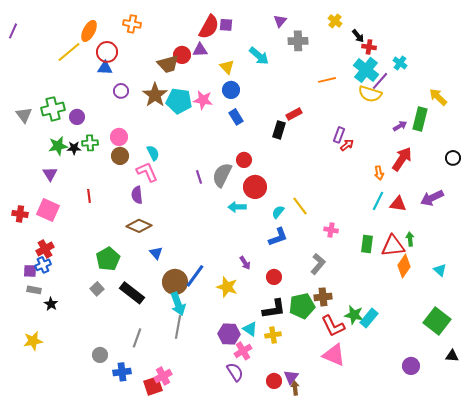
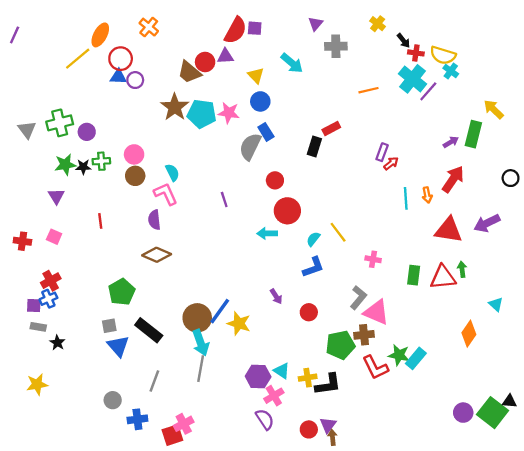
orange cross: (132, 24) -> (149, 27), turned 30
brown trapezoid: (168, 64) -> (189, 72), turned 55
purple circle: (121, 91) -> (135, 80), moved
yellow semicircle: (370, 94) -> (443, 55), moved
gray semicircle: (222, 175) -> (250, 147), moved
cyan line: (378, 201) -> (406, 198), moved, turned -30
red triangle: (398, 204) -> (449, 230), size x1.5
pink square: (48, 210) -> (54, 237), size x0.6
blue triangle: (156, 253) -> (118, 346), moved, size x1.5
orange diamond: (404, 266) -> (469, 334), moved
yellow star: (227, 287) -> (239, 324), moved
gray square: (97, 289) -> (109, 326), turned 32
black L-shape: (274, 309) -> (328, 384), moved
green square: (437, 321) -> (493, 413), moved
pink triangle: (334, 355) -> (376, 312), moved

